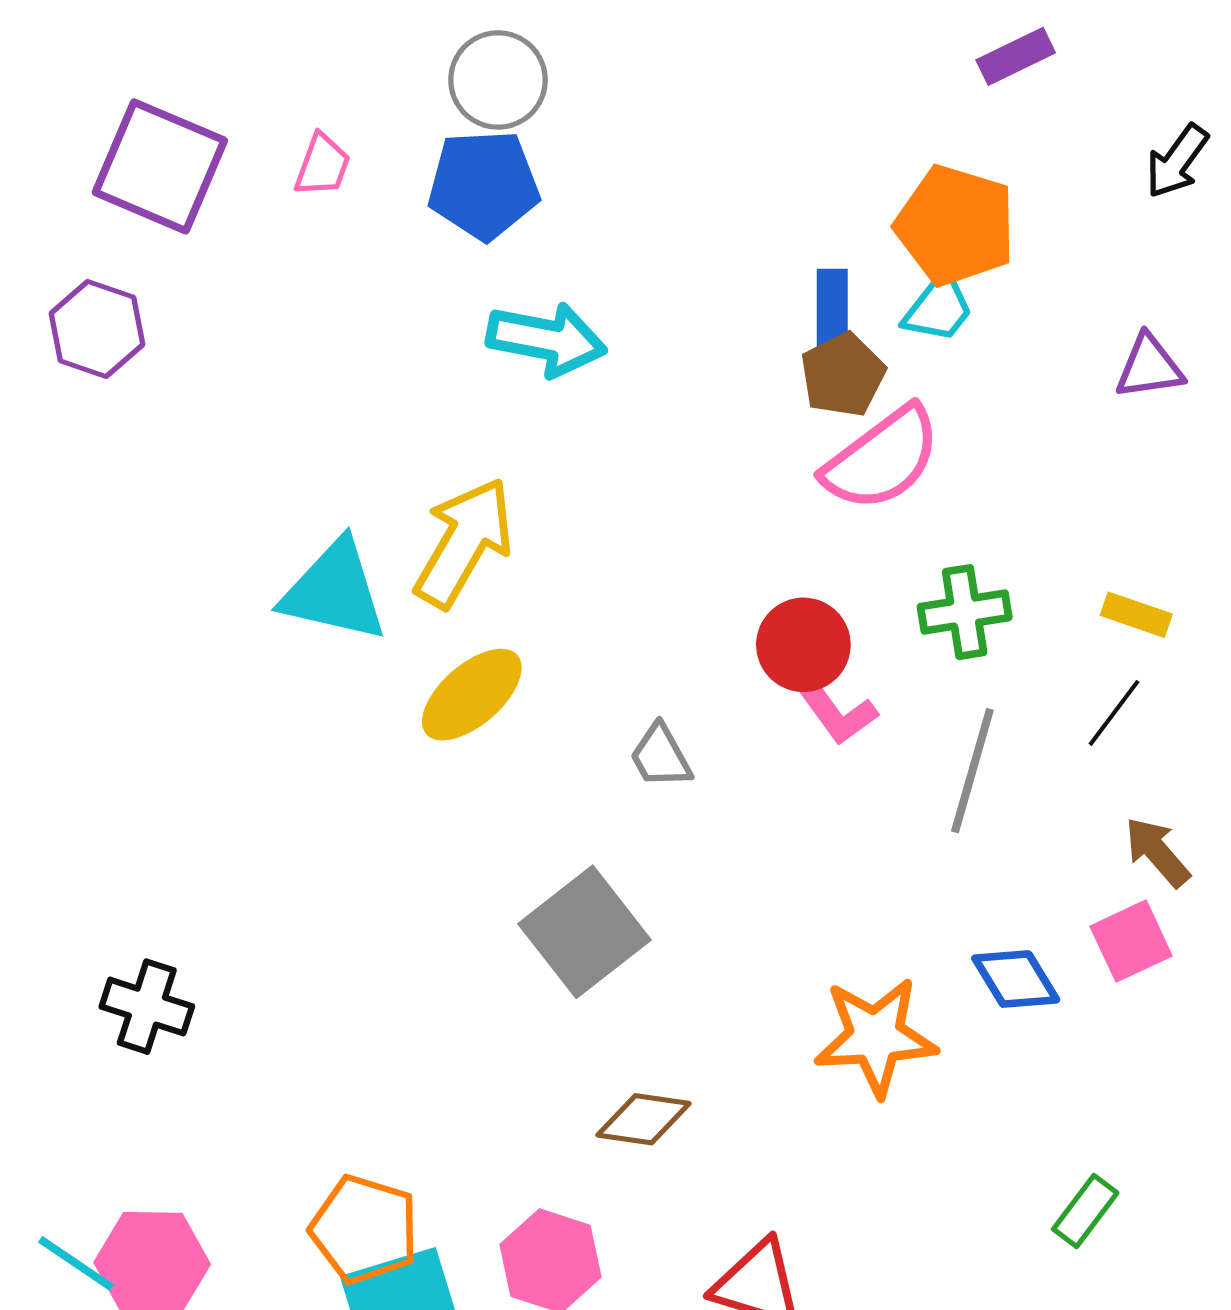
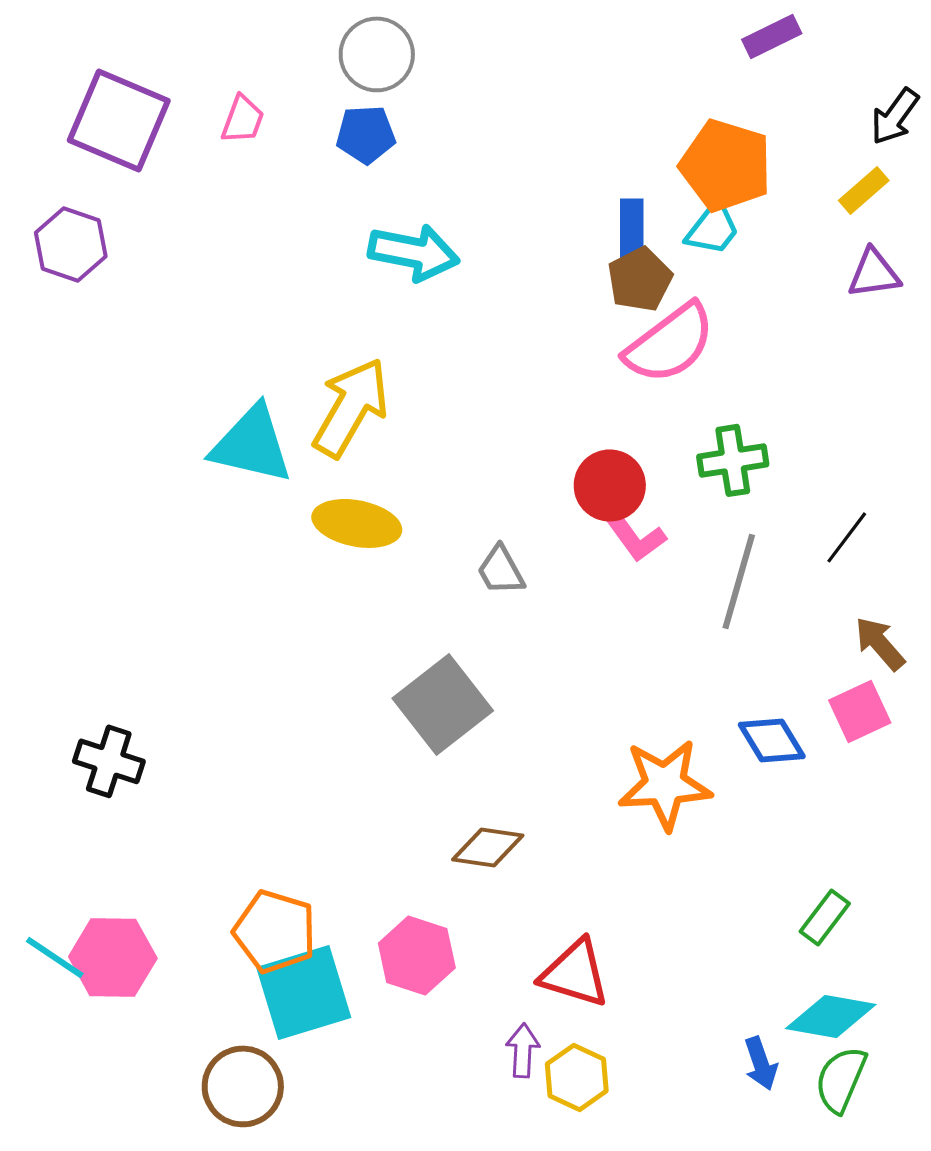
blue pentagon: (484, 185) -> (366, 134), size x0.7
yellow rectangle: (1136, 615) -> (864, 190), moved, turned -60
yellow ellipse: (472, 695) -> (357, 523), turned 52

